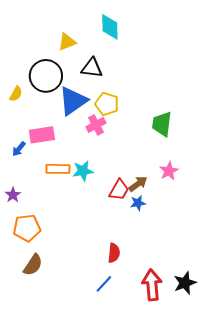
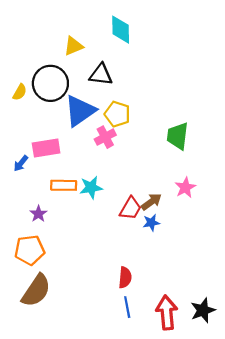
yellow semicircle: (16, 94) -> (20, 92), moved
purple star: (13, 195) -> (38, 214), moved
brown semicircle: (33, 265) -> (36, 291), size x1.4
blue line: (104, 284) -> (127, 307), moved, turned -54

